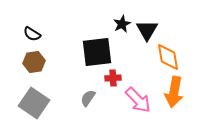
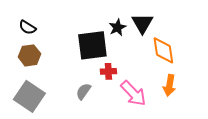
black star: (122, 24) -> (117, 27), moved
orange arrow: (174, 92) -> (169, 85), size x0.7

